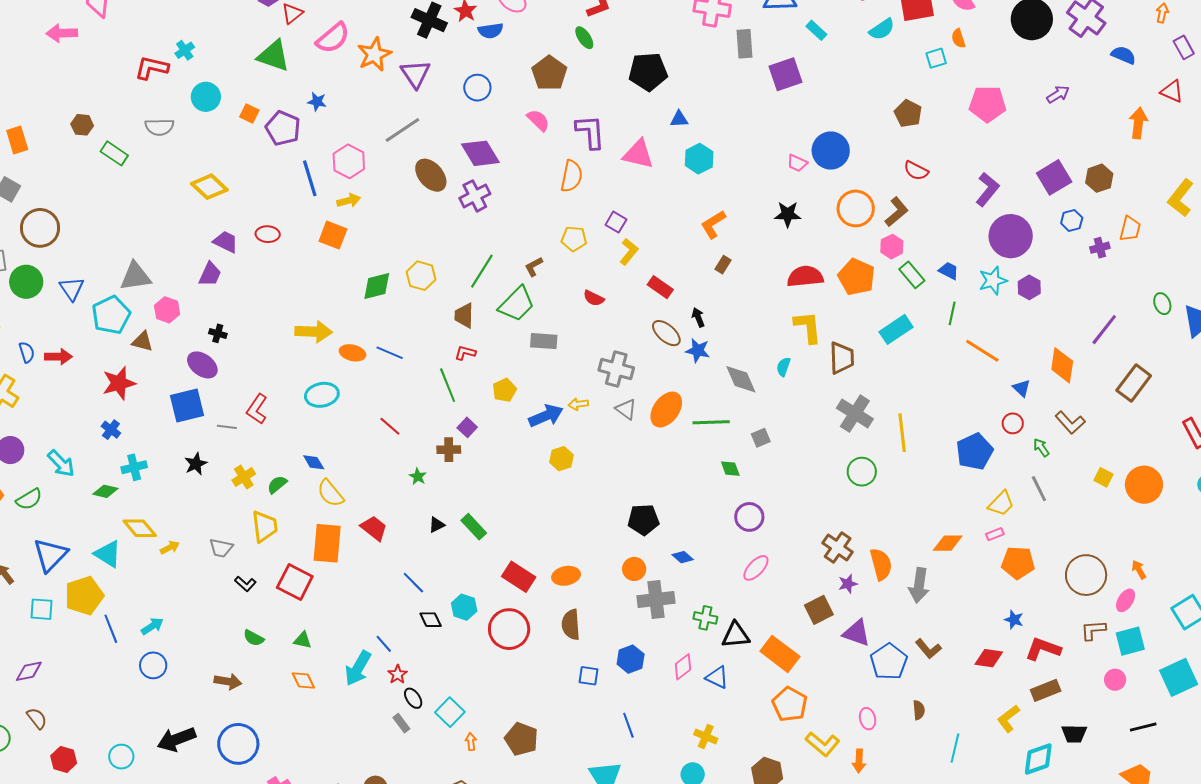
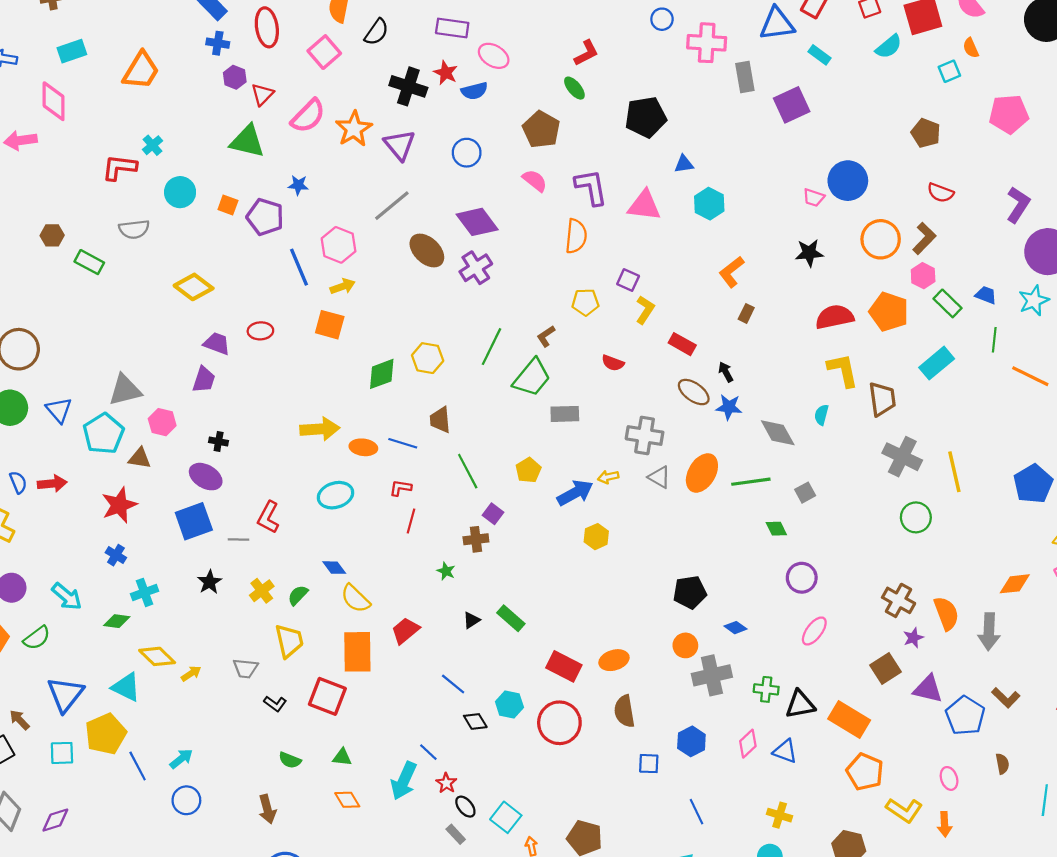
brown trapezoid: (464, 315) -> (440, 420), moved
red L-shape: (465, 353) -> (401, 488), moved
red line: (390, 426) -> (411, 521), turned 70
red trapezoid: (374, 528) -> (405, 631), turned -72
brown arrow: (228, 681) -> (267, 809), turned 72

